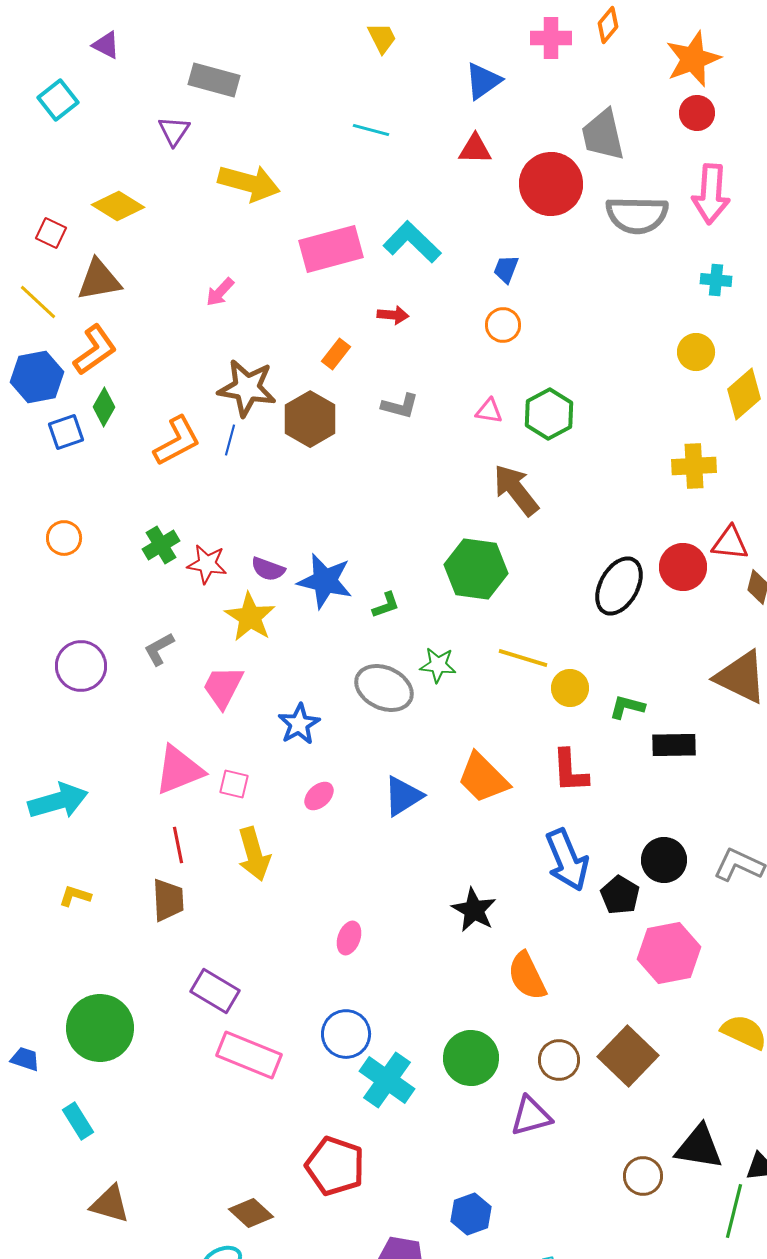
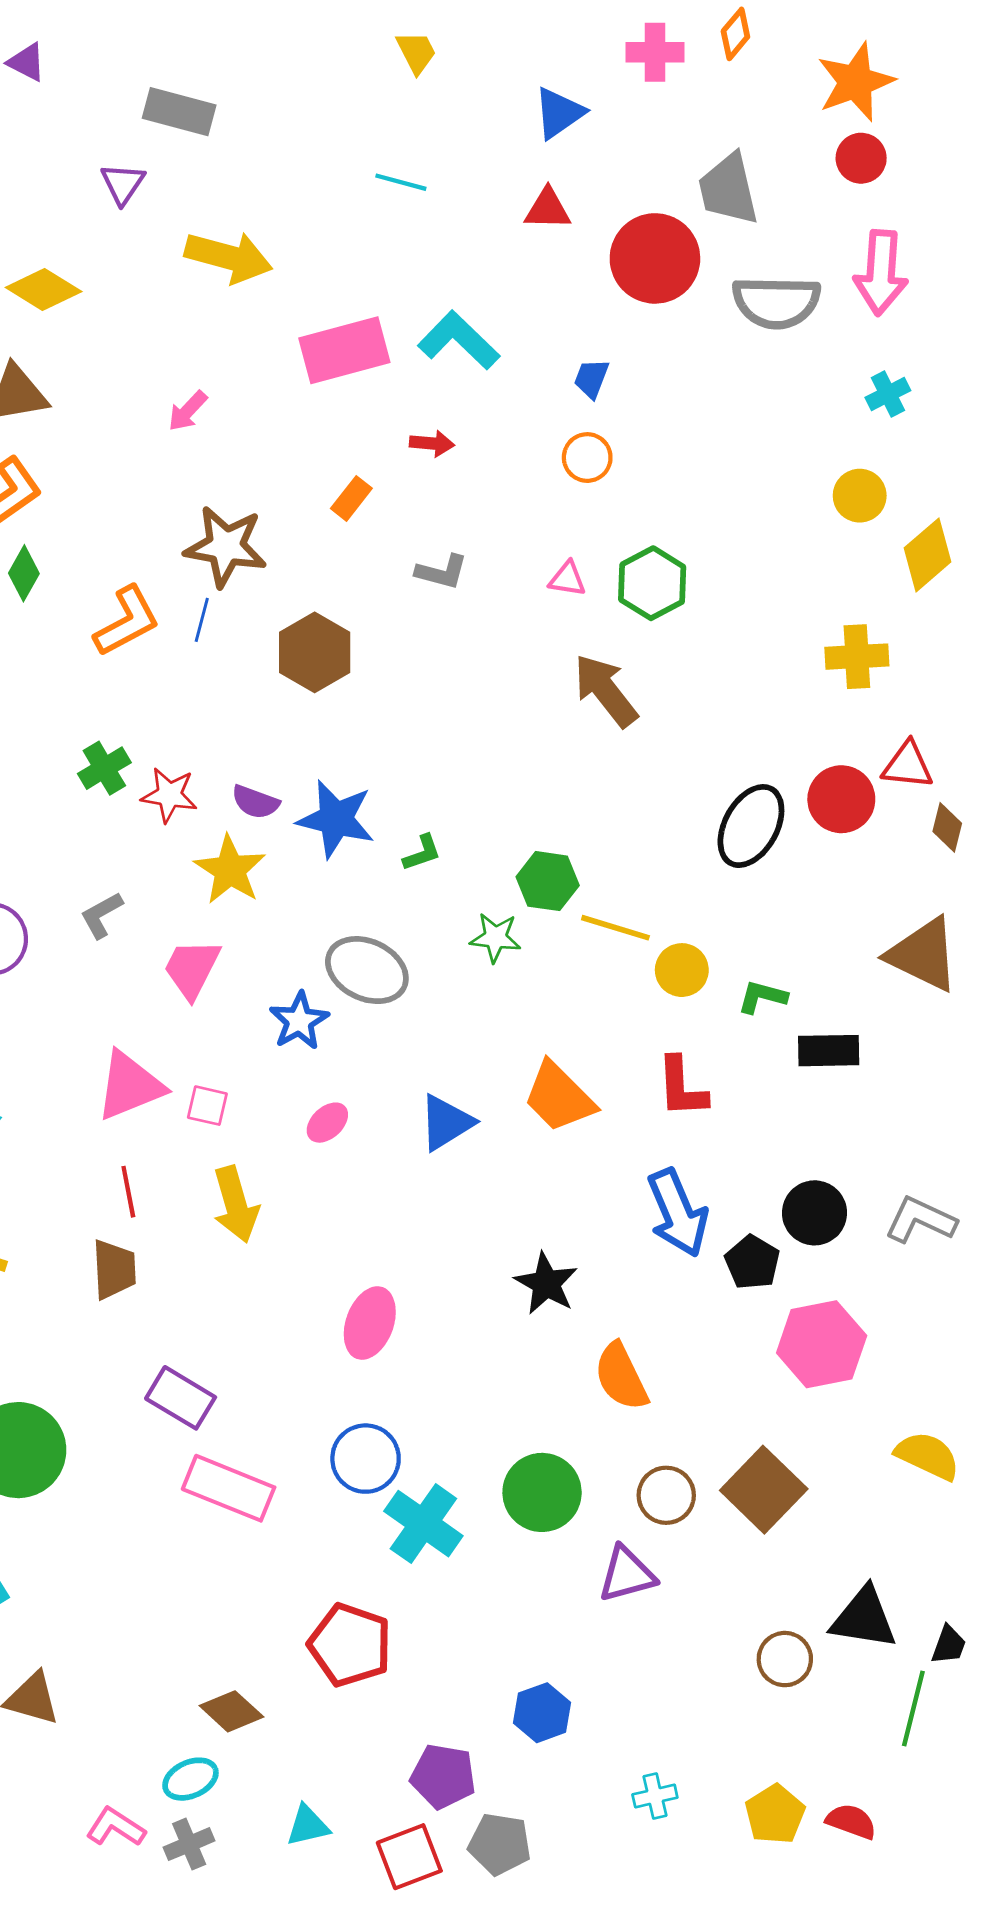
cyan cross: (716, 280) -> (888, 394), turned -32
brown hexagon: (310, 419) -> (315, 652), moved
green hexagon: (476, 569) -> (548, 881), moved, size x0.7
gray ellipse: (384, 688) -> (367, 970), moved
pink ellipse: (349, 938) -> (370, 1323), size x1.5

